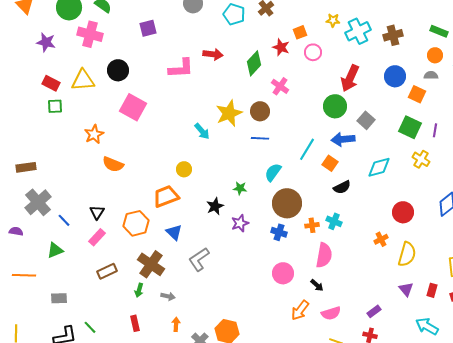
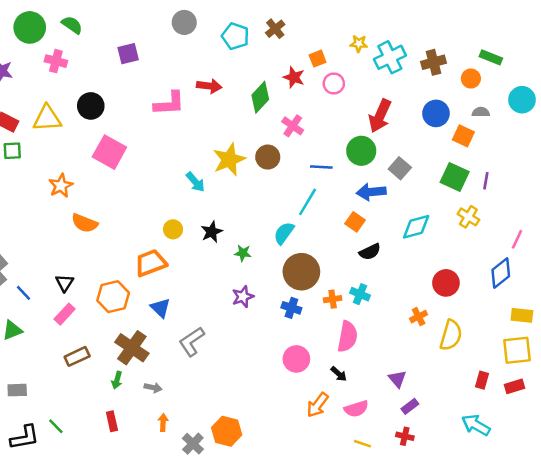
pink cross: (90, 34) -> (56, 61), size x0.7
orange circle: (435, 55) -> (471, 79), moved
blue line: (260, 138) -> (321, 167), moved
cyan line: (307, 149) -> (308, 202), moved
black star: (215, 206) -> (212, 232), moved
purple triangle: (406, 289) -> (397, 379), moved

